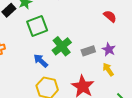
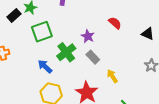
purple star: (109, 49) -> (88, 36), moved
gray rectangle: (88, 51) -> (93, 57), turned 64

